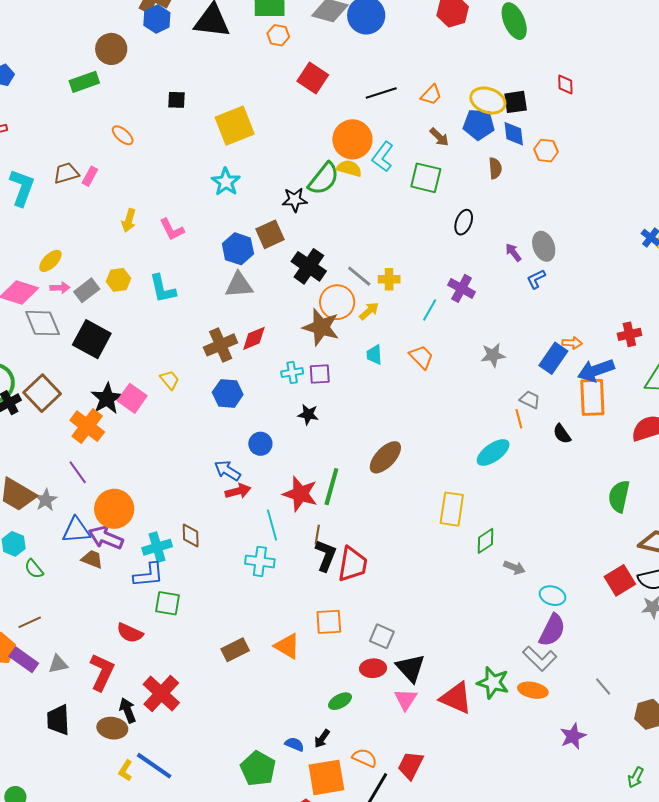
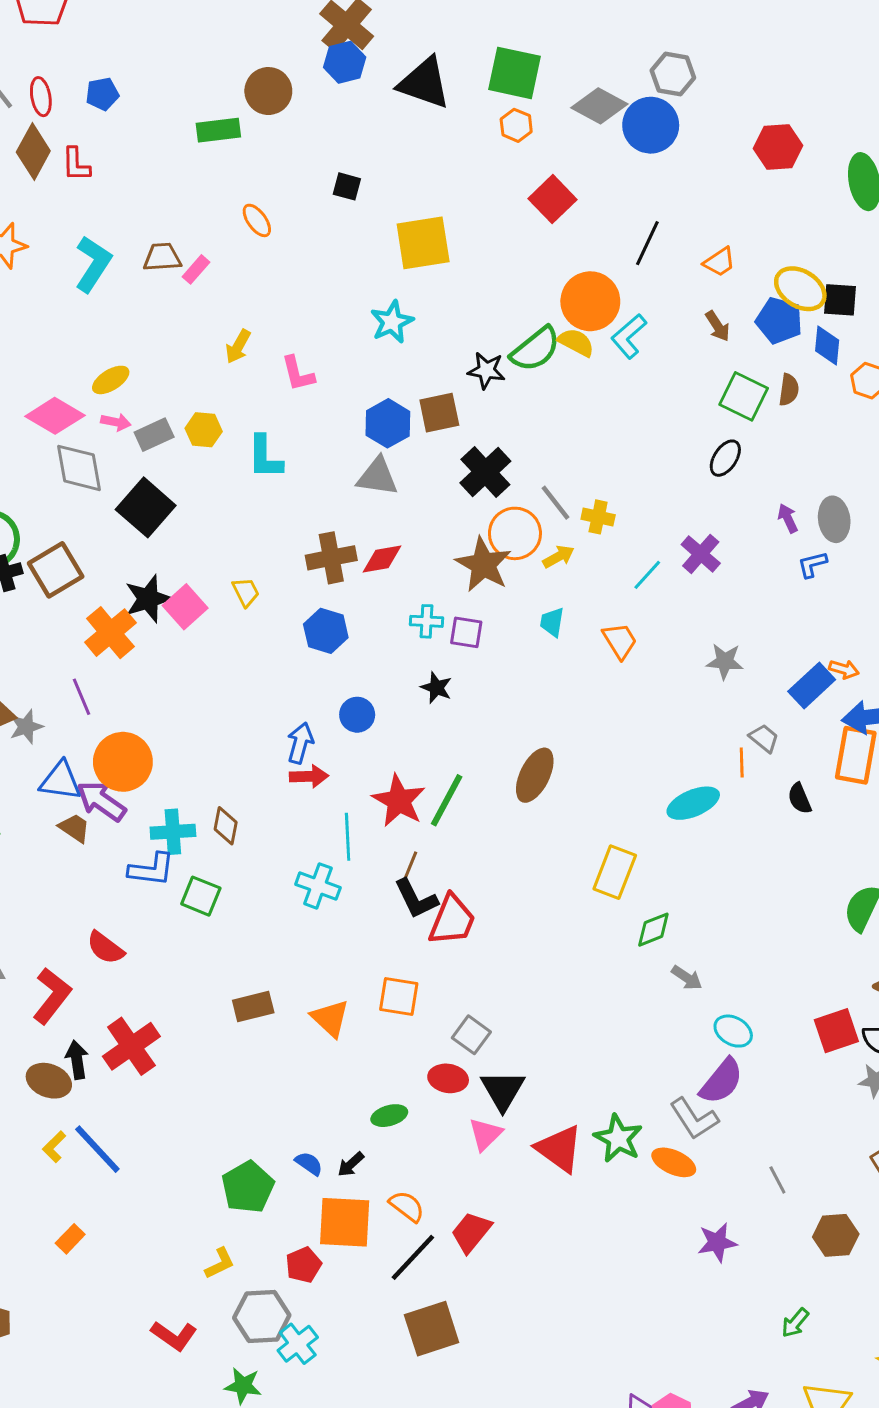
black line: (381, 93) -> (647, 243), turned -60
green square: (426, 178) -> (744, 396), moved
brown ellipse: (385, 457) -> (535, 775), turned -30
blue arrow: (227, 471) -> (300, 743), turned 60
black L-shape: (326, 555) -> (416, 899), turned 120
green square: (167, 603) -> (201, 896), moved

